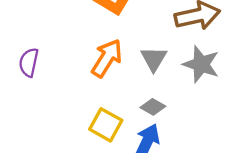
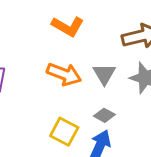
orange arrow: (107, 58) -> (64, 74), turned 80

